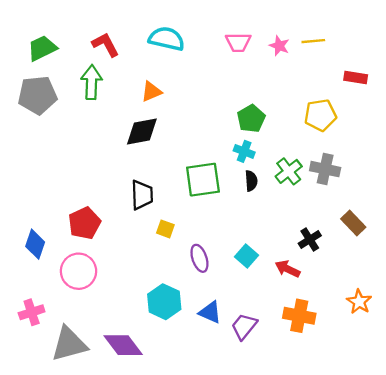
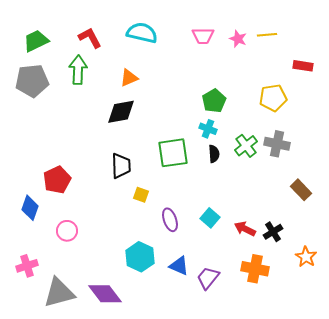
red pentagon: (84, 223) -> (57, 180), moved
black cross: (310, 239) -> (273, 232), moved
pink circle: (79, 271) -> (67, 231), size x0.7

